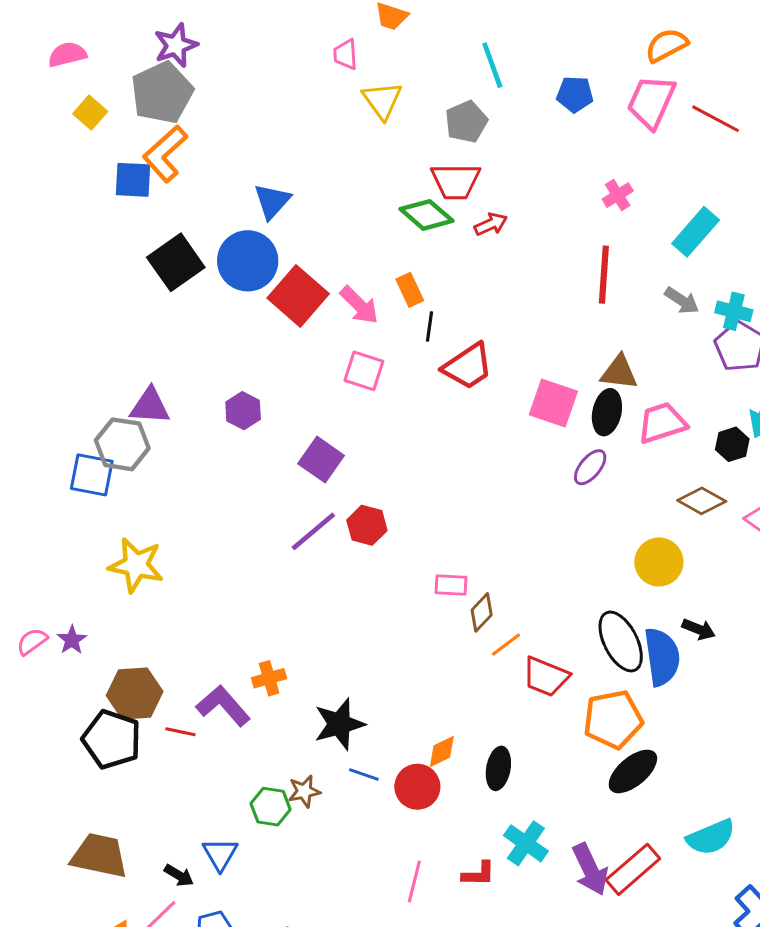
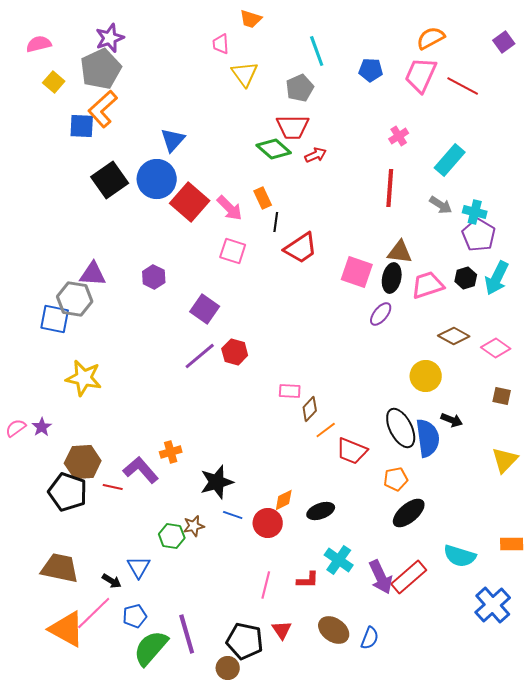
black hexagon: (732, 444) -> (466, 278), moved
orange pentagon: (613, 719) -> (396, 479), size x0.6
black ellipse: (498, 768) -> (321, 511), turned 60
cyan semicircle: (711, 837) -> (460, 556), turned 40

